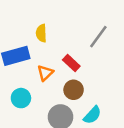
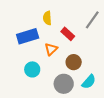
red rectangle: (71, 63) -> (68, 34), moved

